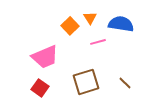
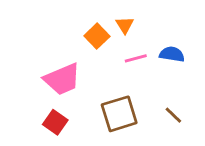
blue semicircle: (121, 24) -> (172, 54), moved, size x0.7

